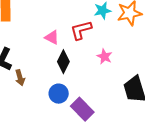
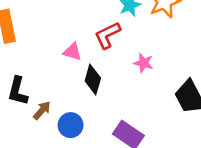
brown arrow: (20, 78) -> (42, 110), turned -112
blue circle: (59, 94) -> (71, 125), moved

